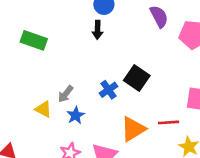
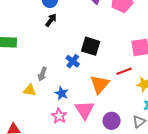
black arrow: (98, 30) -> (51, 20), turned -128
blue star: (76, 115) -> (62, 93), moved

